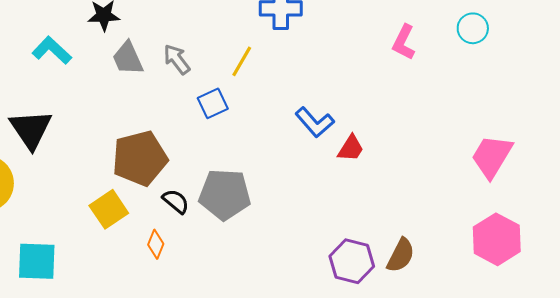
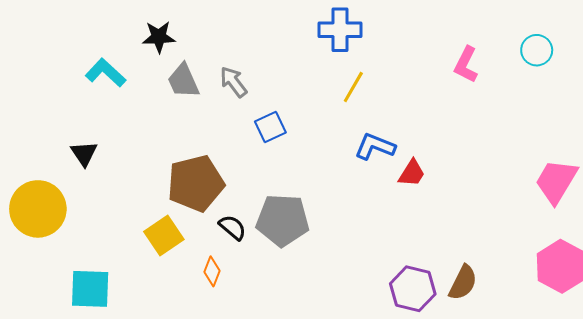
yellow line: (242, 61) -> (353, 87), moved
blue L-shape: (315, 122) -> (375, 146), turned 153
black triangle: (31, 129) -> (84, 154), size x0.6

